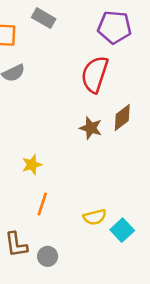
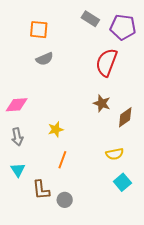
gray rectangle: (44, 18) -> (90, 19), moved
brown diamond: (122, 118) -> (125, 117), moved
yellow semicircle: (95, 217) -> (115, 154), moved

